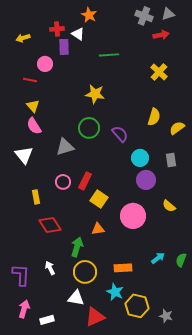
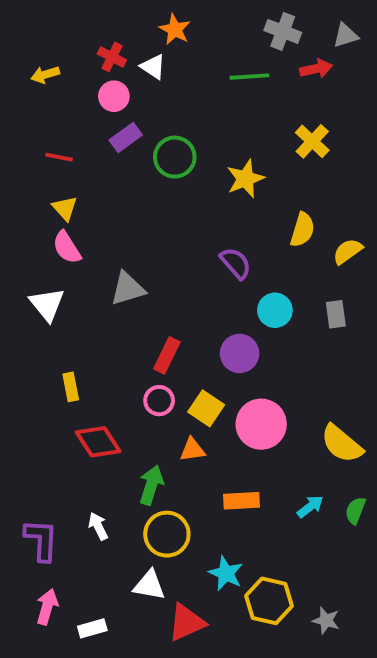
gray triangle: (168, 14) -> (346, 35), moved
red cross: (57, 29) -> (112, 57), turned 32
purple rectangle: (64, 47) -> (126, 137), moved, turned 56
green line: (109, 55) -> (249, 77), moved
pink circle: (45, 64) -> (114, 96), moved
yellow star: (95, 94) -> (245, 179), moved, turned -30
green circle: (89, 128) -> (175, 157), moved
purple circle: (146, 180) -> (240, 353), moved
pink circle: (63, 182) -> (159, 401), moved
yellow square: (99, 199) -> (206, 408), moved
yellow semicircle: (169, 206) -> (342, 444), moved, size x1.6
orange rectangle: (123, 268) -> (242, 501), moved

